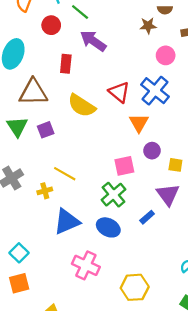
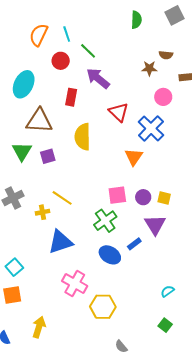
red triangle: (119, 92) -> (119, 112), moved
yellow semicircle: (82, 106) -> (83, 137), turned 52
purple circle: (152, 151) -> (143, 197), moved
blue ellipse: (108, 227) -> (110, 255), moved
yellow hexagon: (135, 287) -> (103, 307), moved

